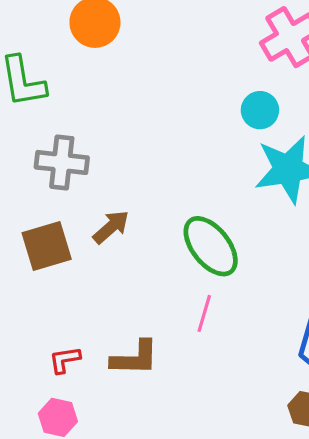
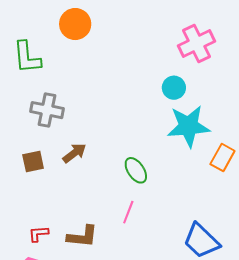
brown square: (47, 246) -> (33, 162), size x0.7
green ellipse: (211, 246) -> (136, 170), size x0.7

